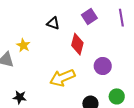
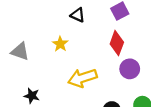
red diamond: (77, 44) -> (117, 43), moved
yellow star: (23, 45) -> (60, 44), moved

